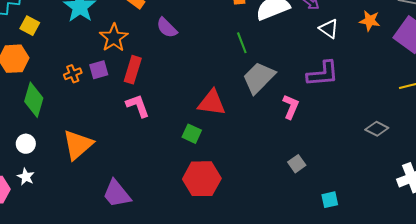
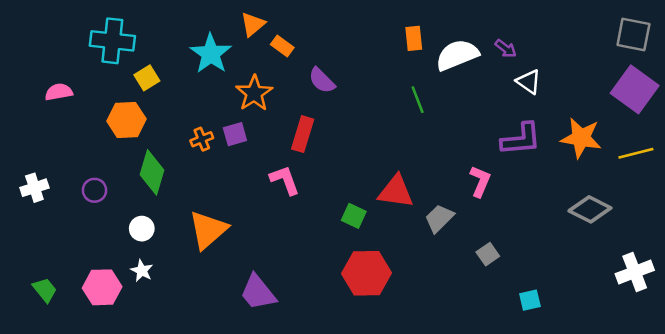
orange star: (370, 21) -> (581, 138), moved, size x1.5
yellow square: (30, 26) -> (147, 78), turned 30
red rectangle: (133, 70) -> (303, 134), moved
gray trapezoid: (259, 78) -> (439, 218), moved, size x0.7
red triangle: (212, 103) -> (396, 192), moved
gray diamond: (377, 129) -> (590, 209), size x1.4

